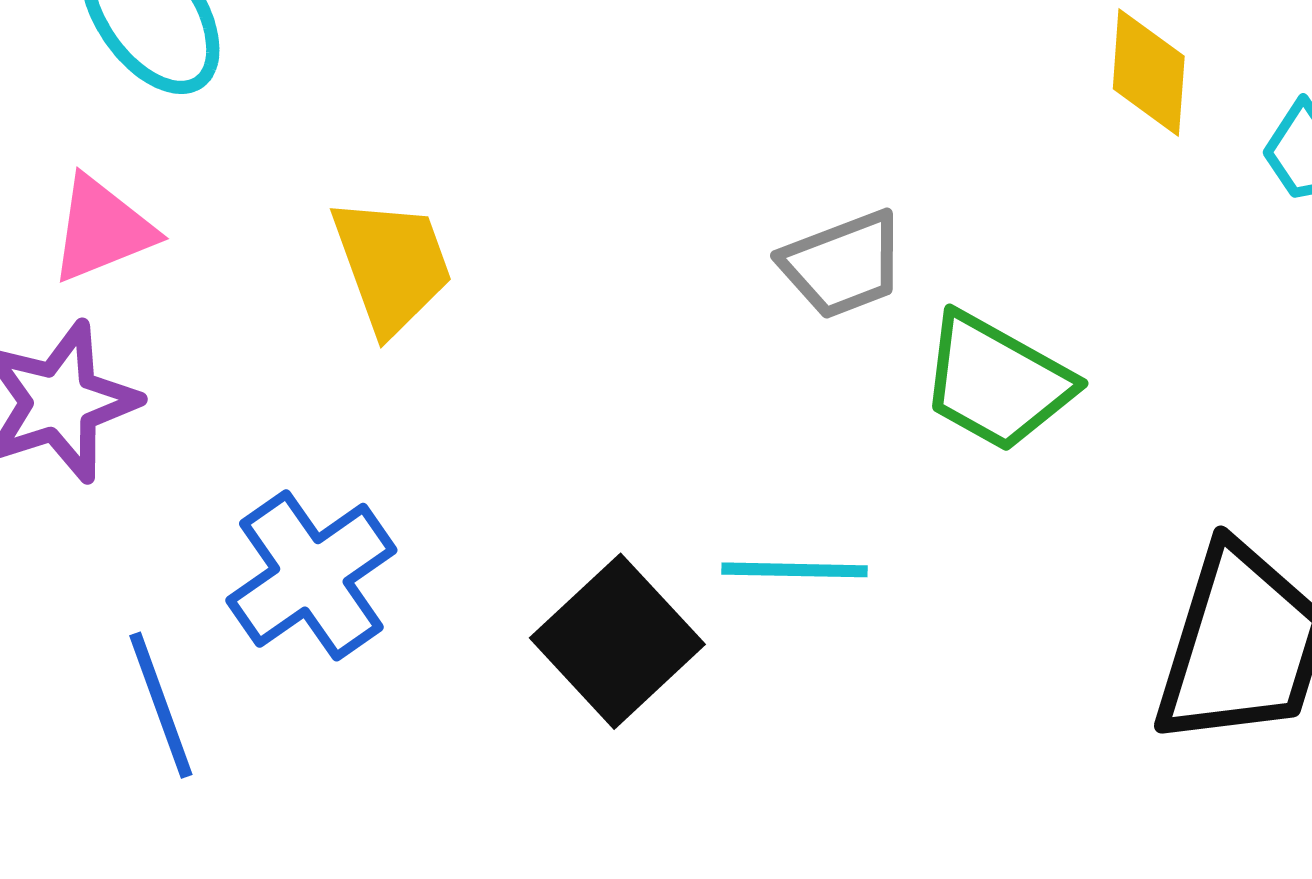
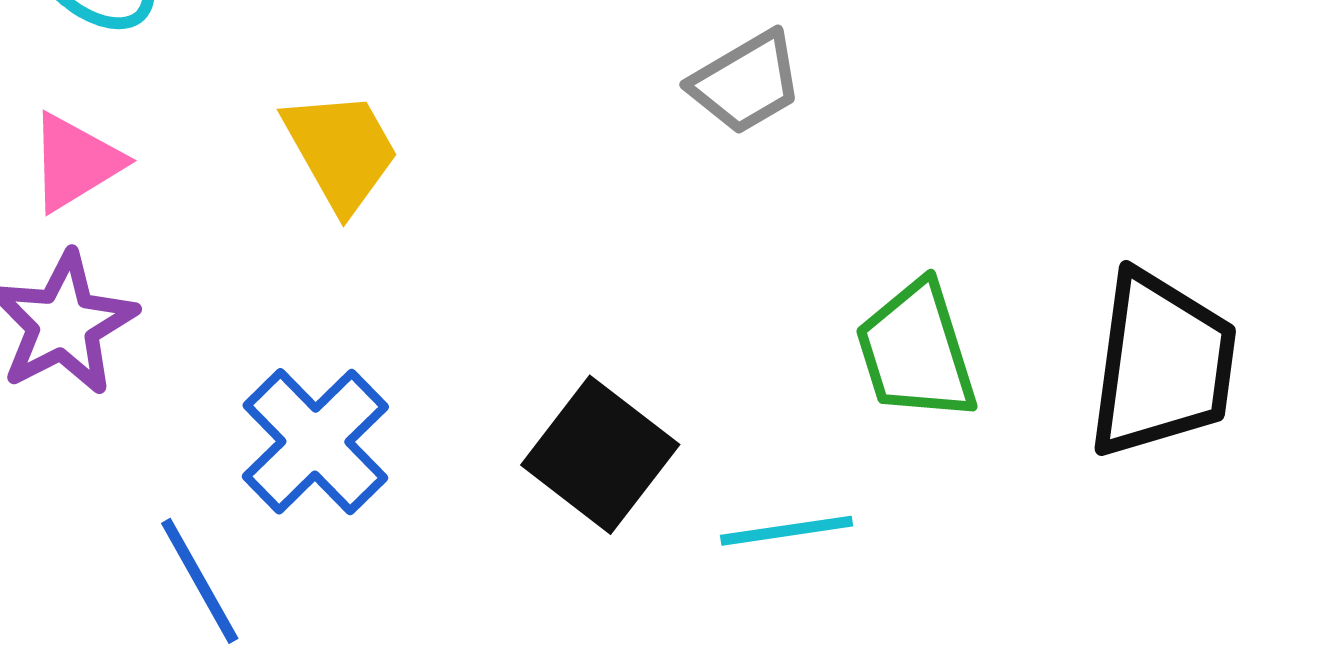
green trapezoid: (997, 382) -> (916, 351), moved, turned 53
cyan line: (795, 570) -> (787, 531), moved

